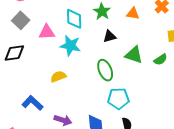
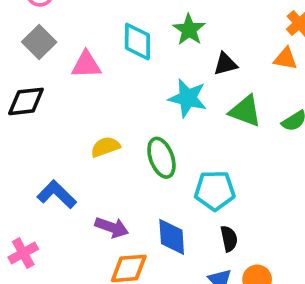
orange triangle: (133, 14) -> (285, 59), moved
black triangle: (110, 36) -> (225, 64), moved
cyan star: (70, 46) -> (188, 98), moved
green ellipse: (105, 70) -> (161, 158), moved

